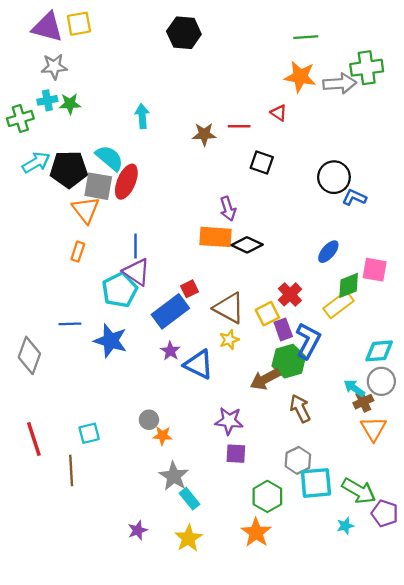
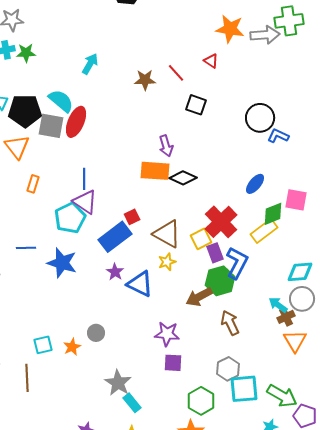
cyan arrow: (142, 116) -> (90, 64), turned 35
red line: (239, 126) -> (176, 73), turned 48
orange triangle: (86, 210) -> (17, 147), moved
red cross: (290, 294) -> (221, 222), size x1.5
orange star: (162, 436) -> (72, 347), moved, turned -30

